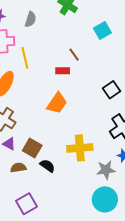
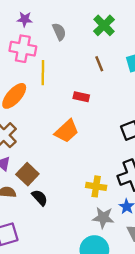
gray semicircle: (30, 19) -> (59, 32), turned -56
brown line: (74, 55) -> (99, 64), moved
yellow cross: (80, 148) -> (96, 186), moved, size x0.7

